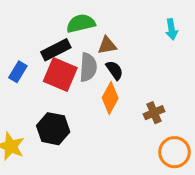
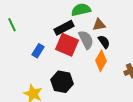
gray semicircle: (88, 67) -> (86, 40), turned -30
blue rectangle: (18, 72) -> (38, 51), moved

